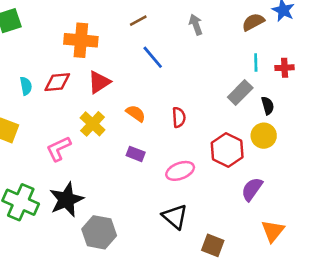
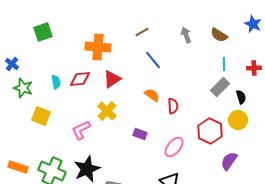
brown semicircle: (253, 22) -> (219, 35), moved, turned -120
cyan line: (256, 62) -> (224, 64), moved
orange semicircle: (136, 113) -> (152, 95), moved
pink ellipse: (180, 171) -> (174, 147), turned -30

